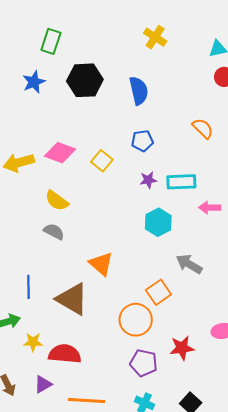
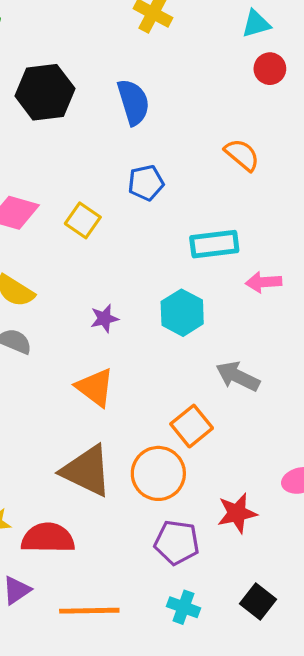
purple star: (148, 180) -> (104, 318), moved
brown triangle: (72, 299) -> (87, 471), moved

